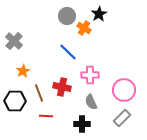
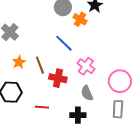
pink cross: (90, 75) -> (86, 66), turned 36
brown line: (39, 93) -> (40, 65), moved
gray rectangle: (122, 118) -> (118, 109), turned -42

